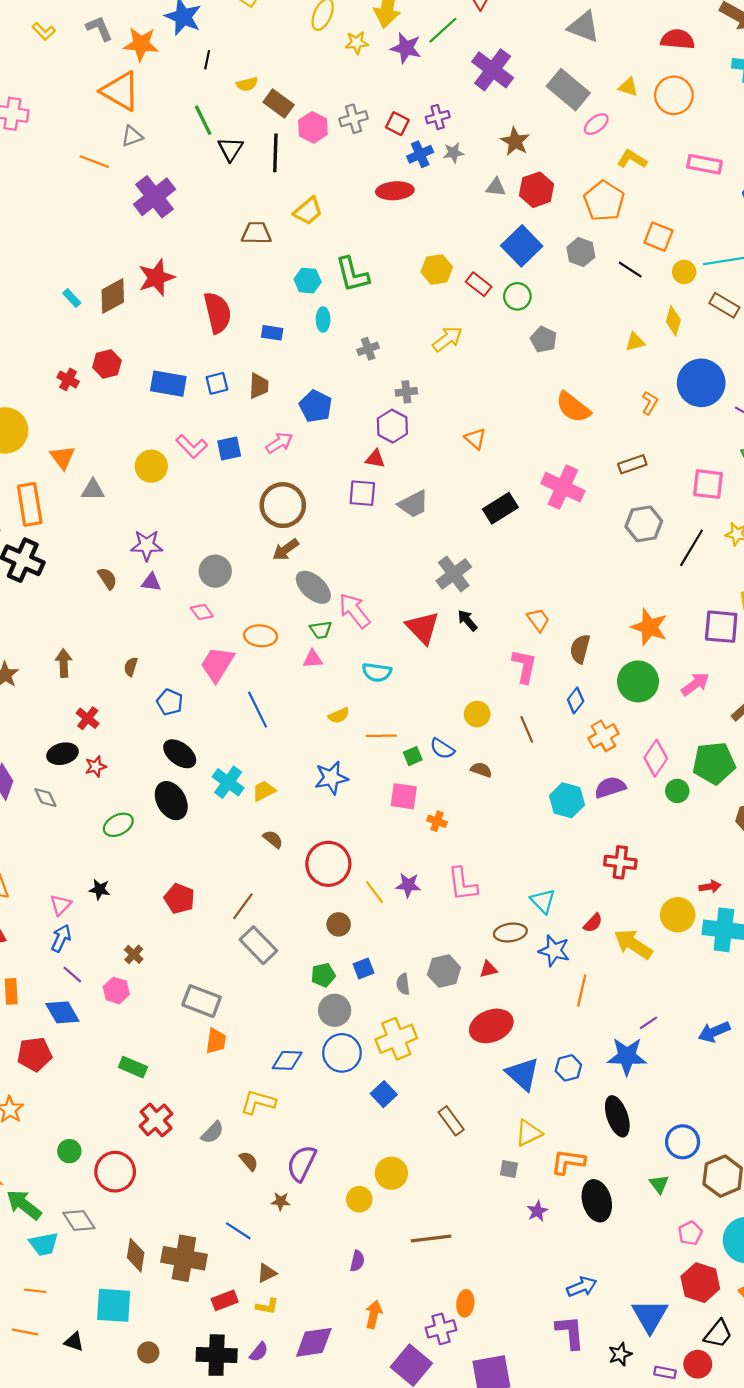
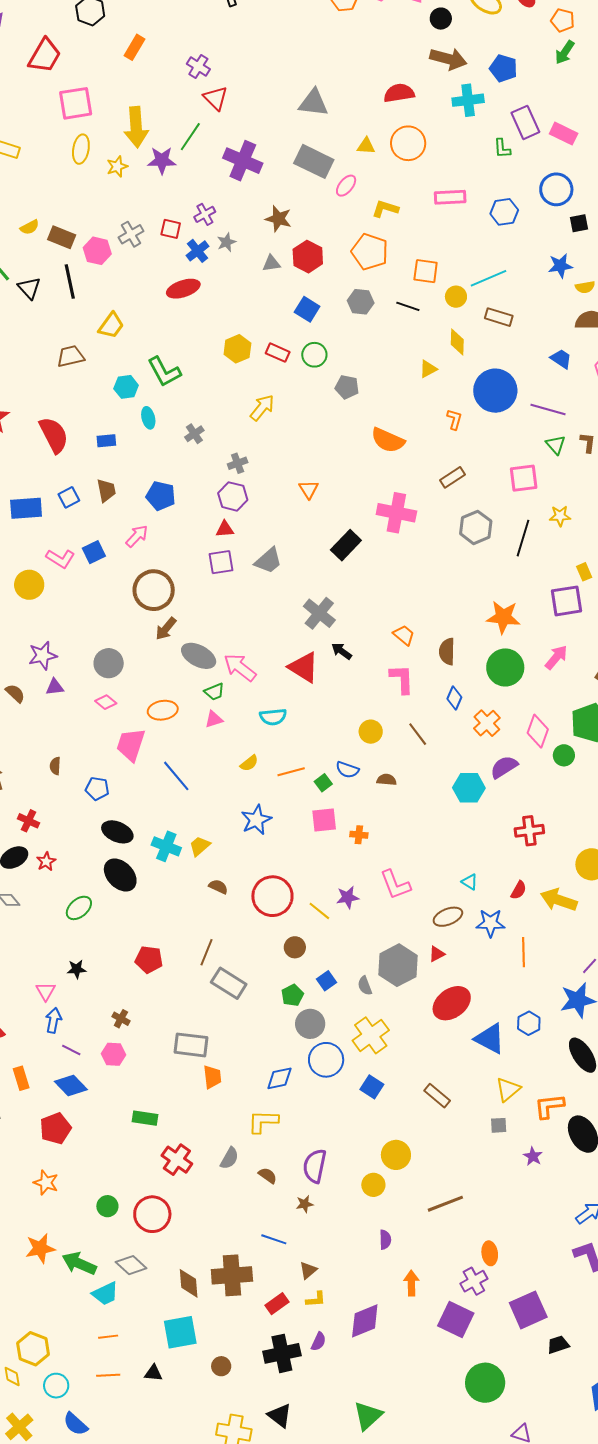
blue square: (522, 246) -> (307, 309), size x0.7
orange triangle: (475, 439) -> (309, 489), turned 30
cyan triangle: (543, 901) -> (470, 882), size x0.7
gray hexagon: (444, 971) -> (398, 965), size x1.4

